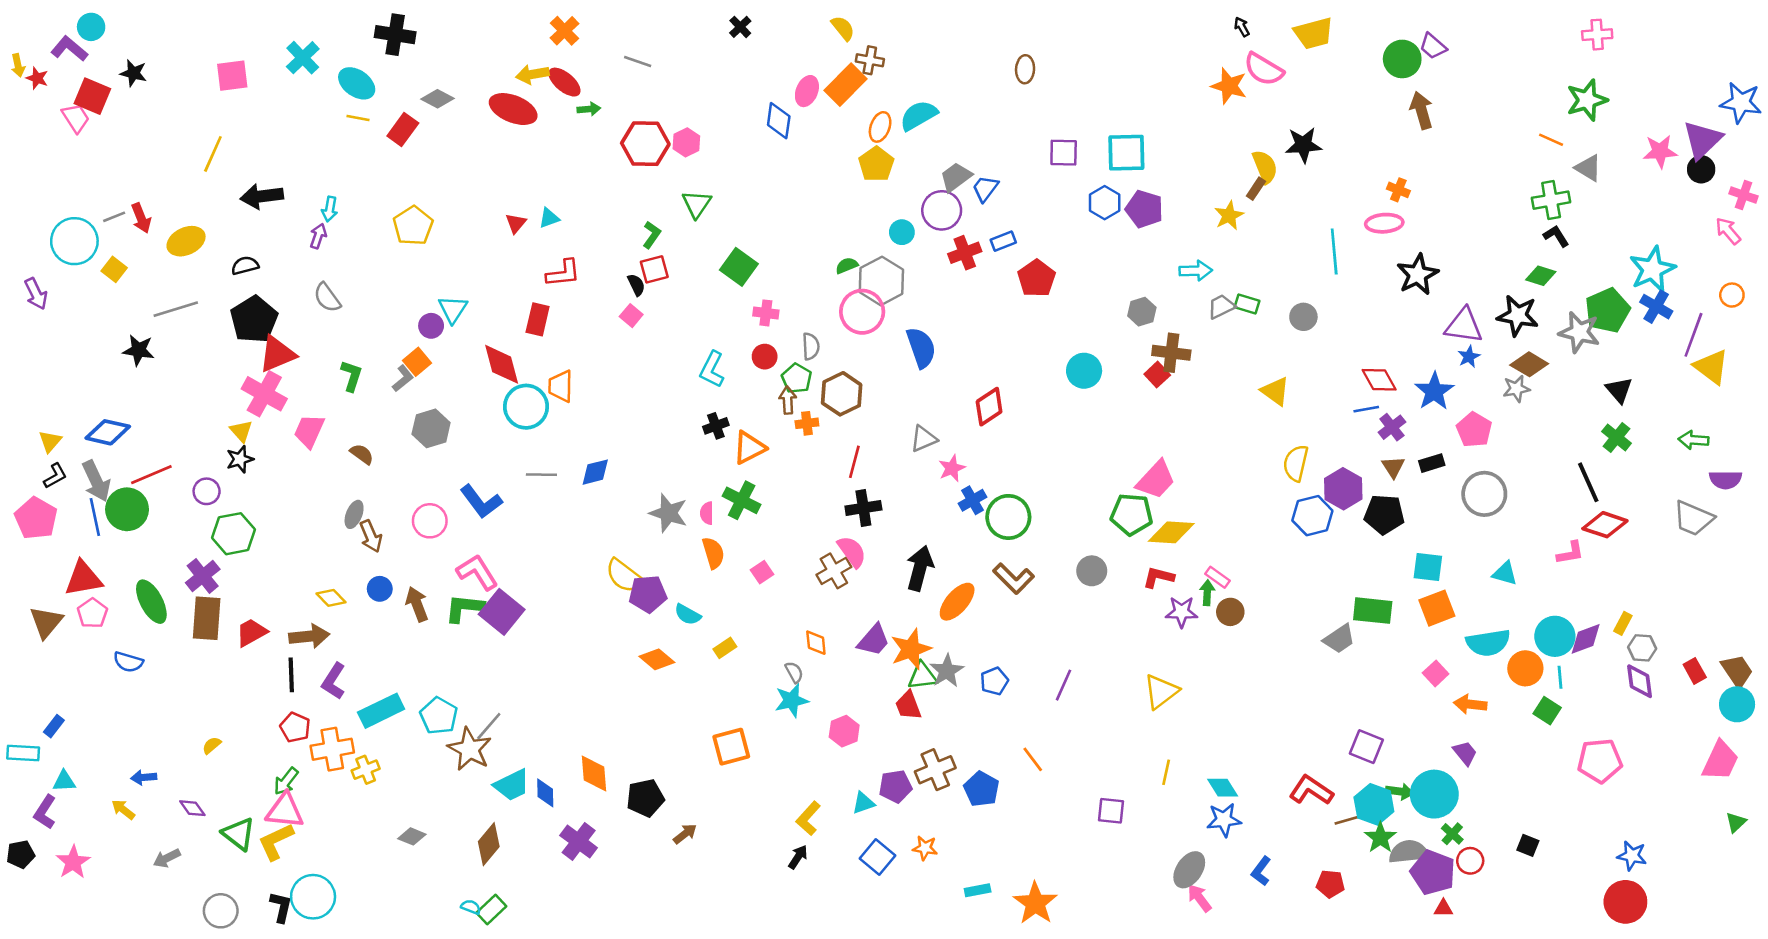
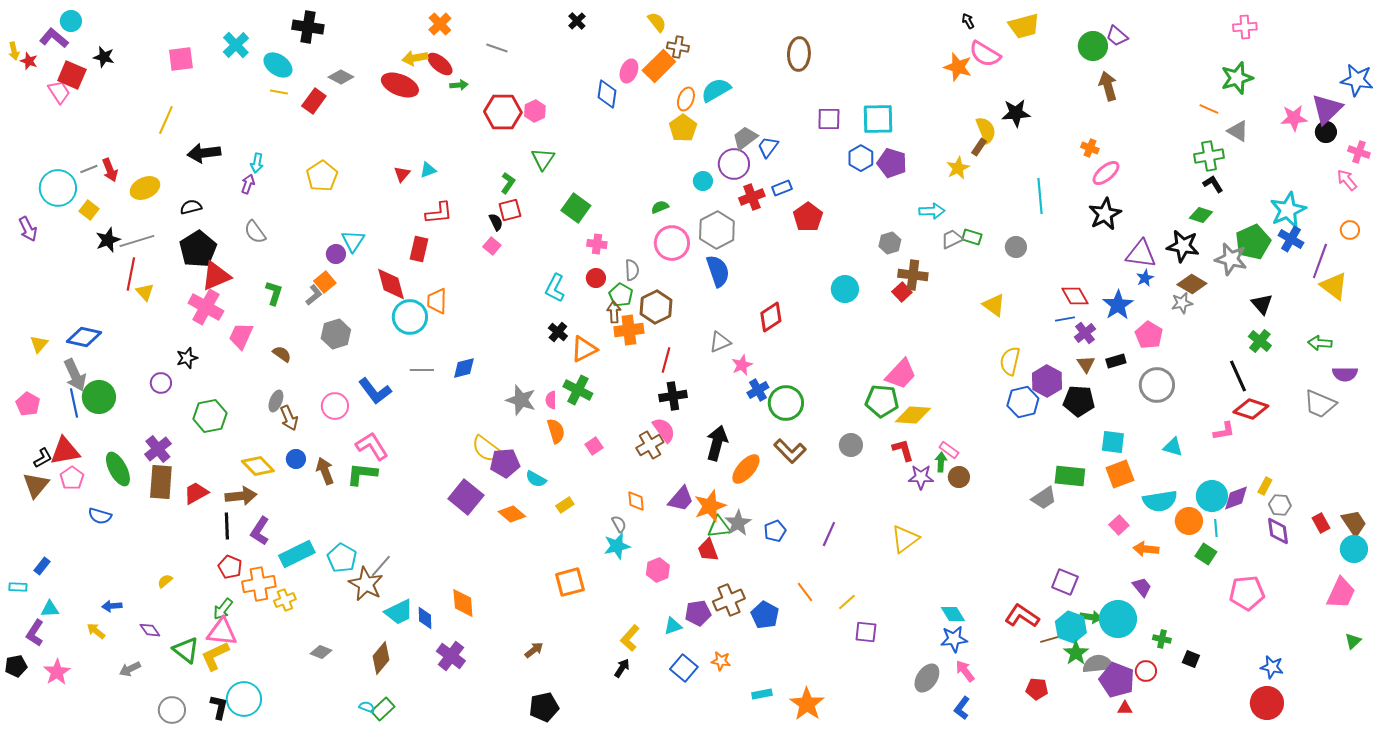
brown ellipse: (1025, 69) -> (799, 54), size x1.5
pink ellipse: (1384, 223) -> (1106, 173), moved, turned -36
gray hexagon: (881, 281) -> (717, 230), moved
black star: (139, 350) -> (108, 240), moved, turned -30
orange cross: (807, 423) -> (629, 330), size x1.6
black cross: (716, 426) -> (558, 332), turned -30
yellow triangle: (241, 431) -> (145, 292), moved
red line: (151, 475) -> (131, 274), moved, turned -56
black L-shape: (55, 476) -> (43, 458), moved
pink pentagon: (36, 518) -> (28, 404), size x0.7
green hexagon: (233, 534) -> (210, 416), moved
red L-shape: (1158, 577) -> (903, 450), turned 60
yellow diamond: (331, 598) -> (258, 466), size x1.4
purple square: (502, 612) -> (466, 497), moved
cyan rectangle: (23, 753) -> (18, 587), size x0.7
yellow line: (1166, 772) -> (847, 602), moved, turned 36
black pentagon: (645, 798) -> (544, 707), moved
green cross: (1452, 834) -> (1162, 639), moved, turned -30
blue L-shape: (1261, 871) -> (962, 708), moved
pink arrow: (1200, 898) -> (965, 671), moved

